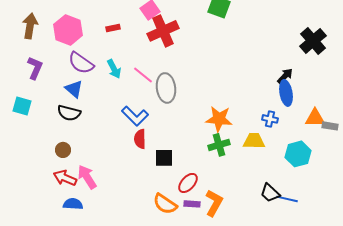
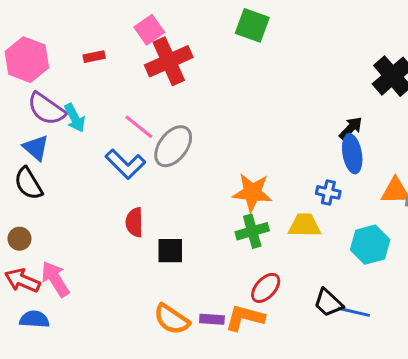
cyan arrow: (114, 69) -> (75, 118), moved
gray ellipse: (166, 88) -> (173, 146), turned 44
black semicircle: (69, 113) -> (28, 183), turned 45
blue L-shape: (135, 116) -> (125, 164), moved
red ellipse: (188, 183) -> (266, 288), moved
orange L-shape: (214, 203) -> (245, 318), turned -104

